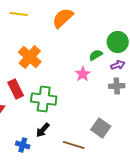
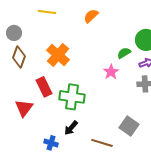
orange semicircle: (63, 18) -> (91, 16), size x0.7

